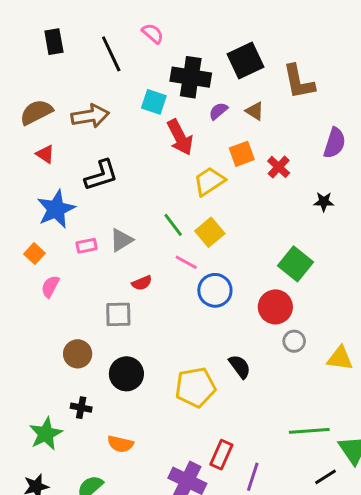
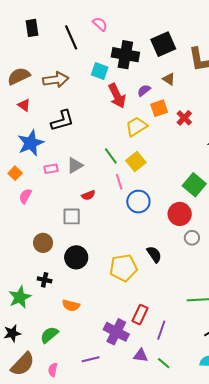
purple semicircle: (218, 111) -> (144, 90), moved
pink line: (186, 262) -> (119, 182), turned 42

